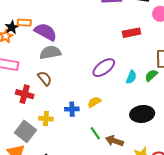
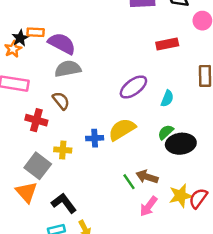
green semicircle: (151, 75) -> (166, 132), moved
yellow semicircle: (94, 102) -> (122, 129), size x1.6
green line: (95, 133) -> (129, 182), moved

